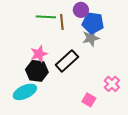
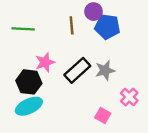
green line: (46, 17) -> (23, 29), moved
gray star: (91, 38) -> (105, 70), moved
black hexagon: (37, 71) -> (29, 82), moved

